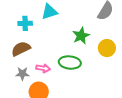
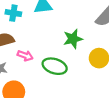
pink arrow: (43, 68) -> (25, 56), moved

